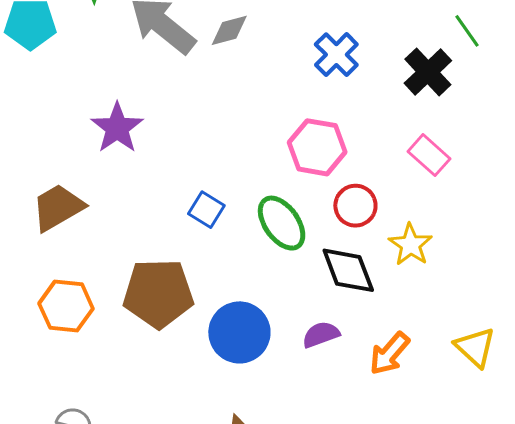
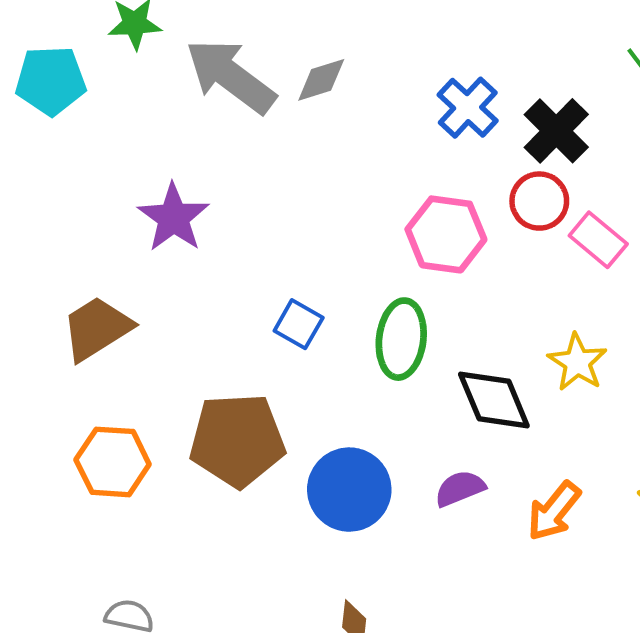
black cross: (428, 72) -> (556, 131), moved
red circle: (355, 206) -> (539, 201), moved
green ellipse: (282, 223) -> (401, 339), turned 44

